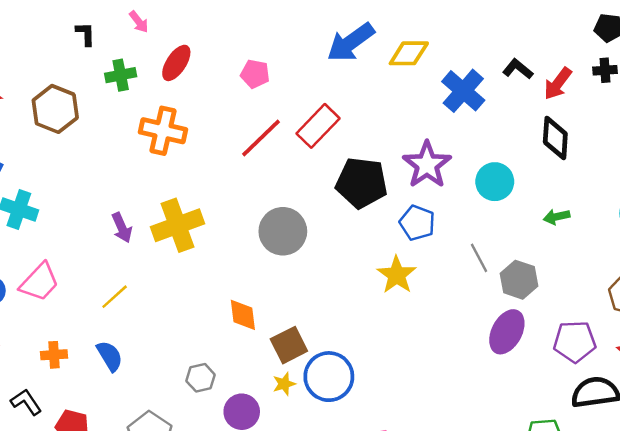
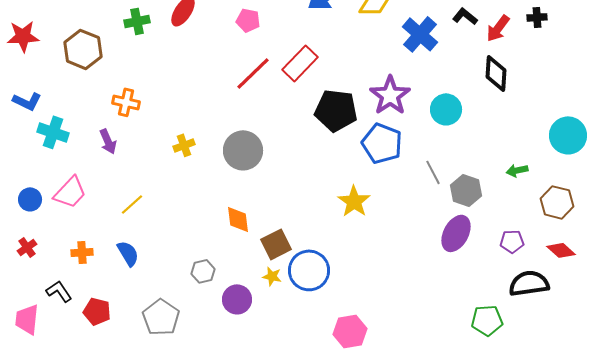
orange cross: (163, 131) -> (126, 102), moved, size x0.7
green arrow: (557, 217) -> (517, 170), moved
blue pentagon: (417, 223) -> (382, 143), size x1.4
yellow cross: (178, 225) -> (184, 145), size x0.5
purple arrow: (122, 228) -> (108, 141), moved
gray circle: (283, 231) -> (243, 150), moved
yellow star: (397, 275) -> (354, 201), moved
purple pentagon: (575, 341) -> (512, 241), size x0.7
yellow star: (284, 384) -> (272, 276), turned 30

